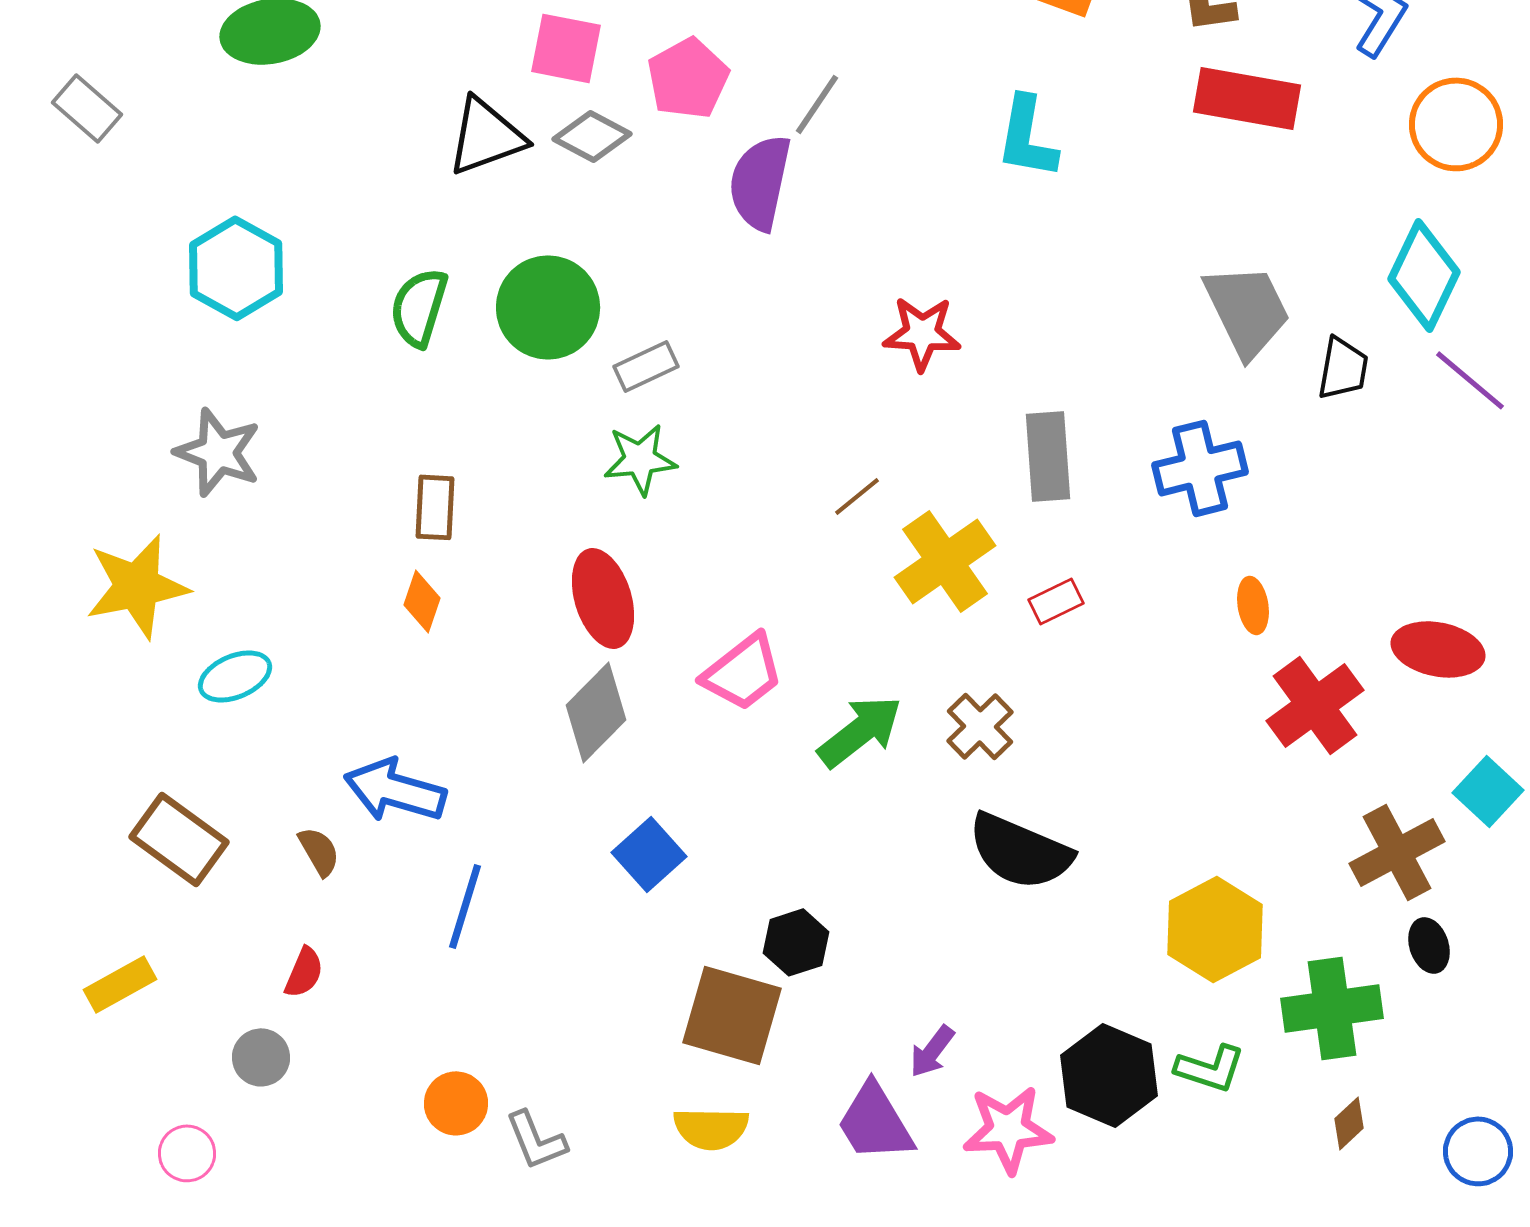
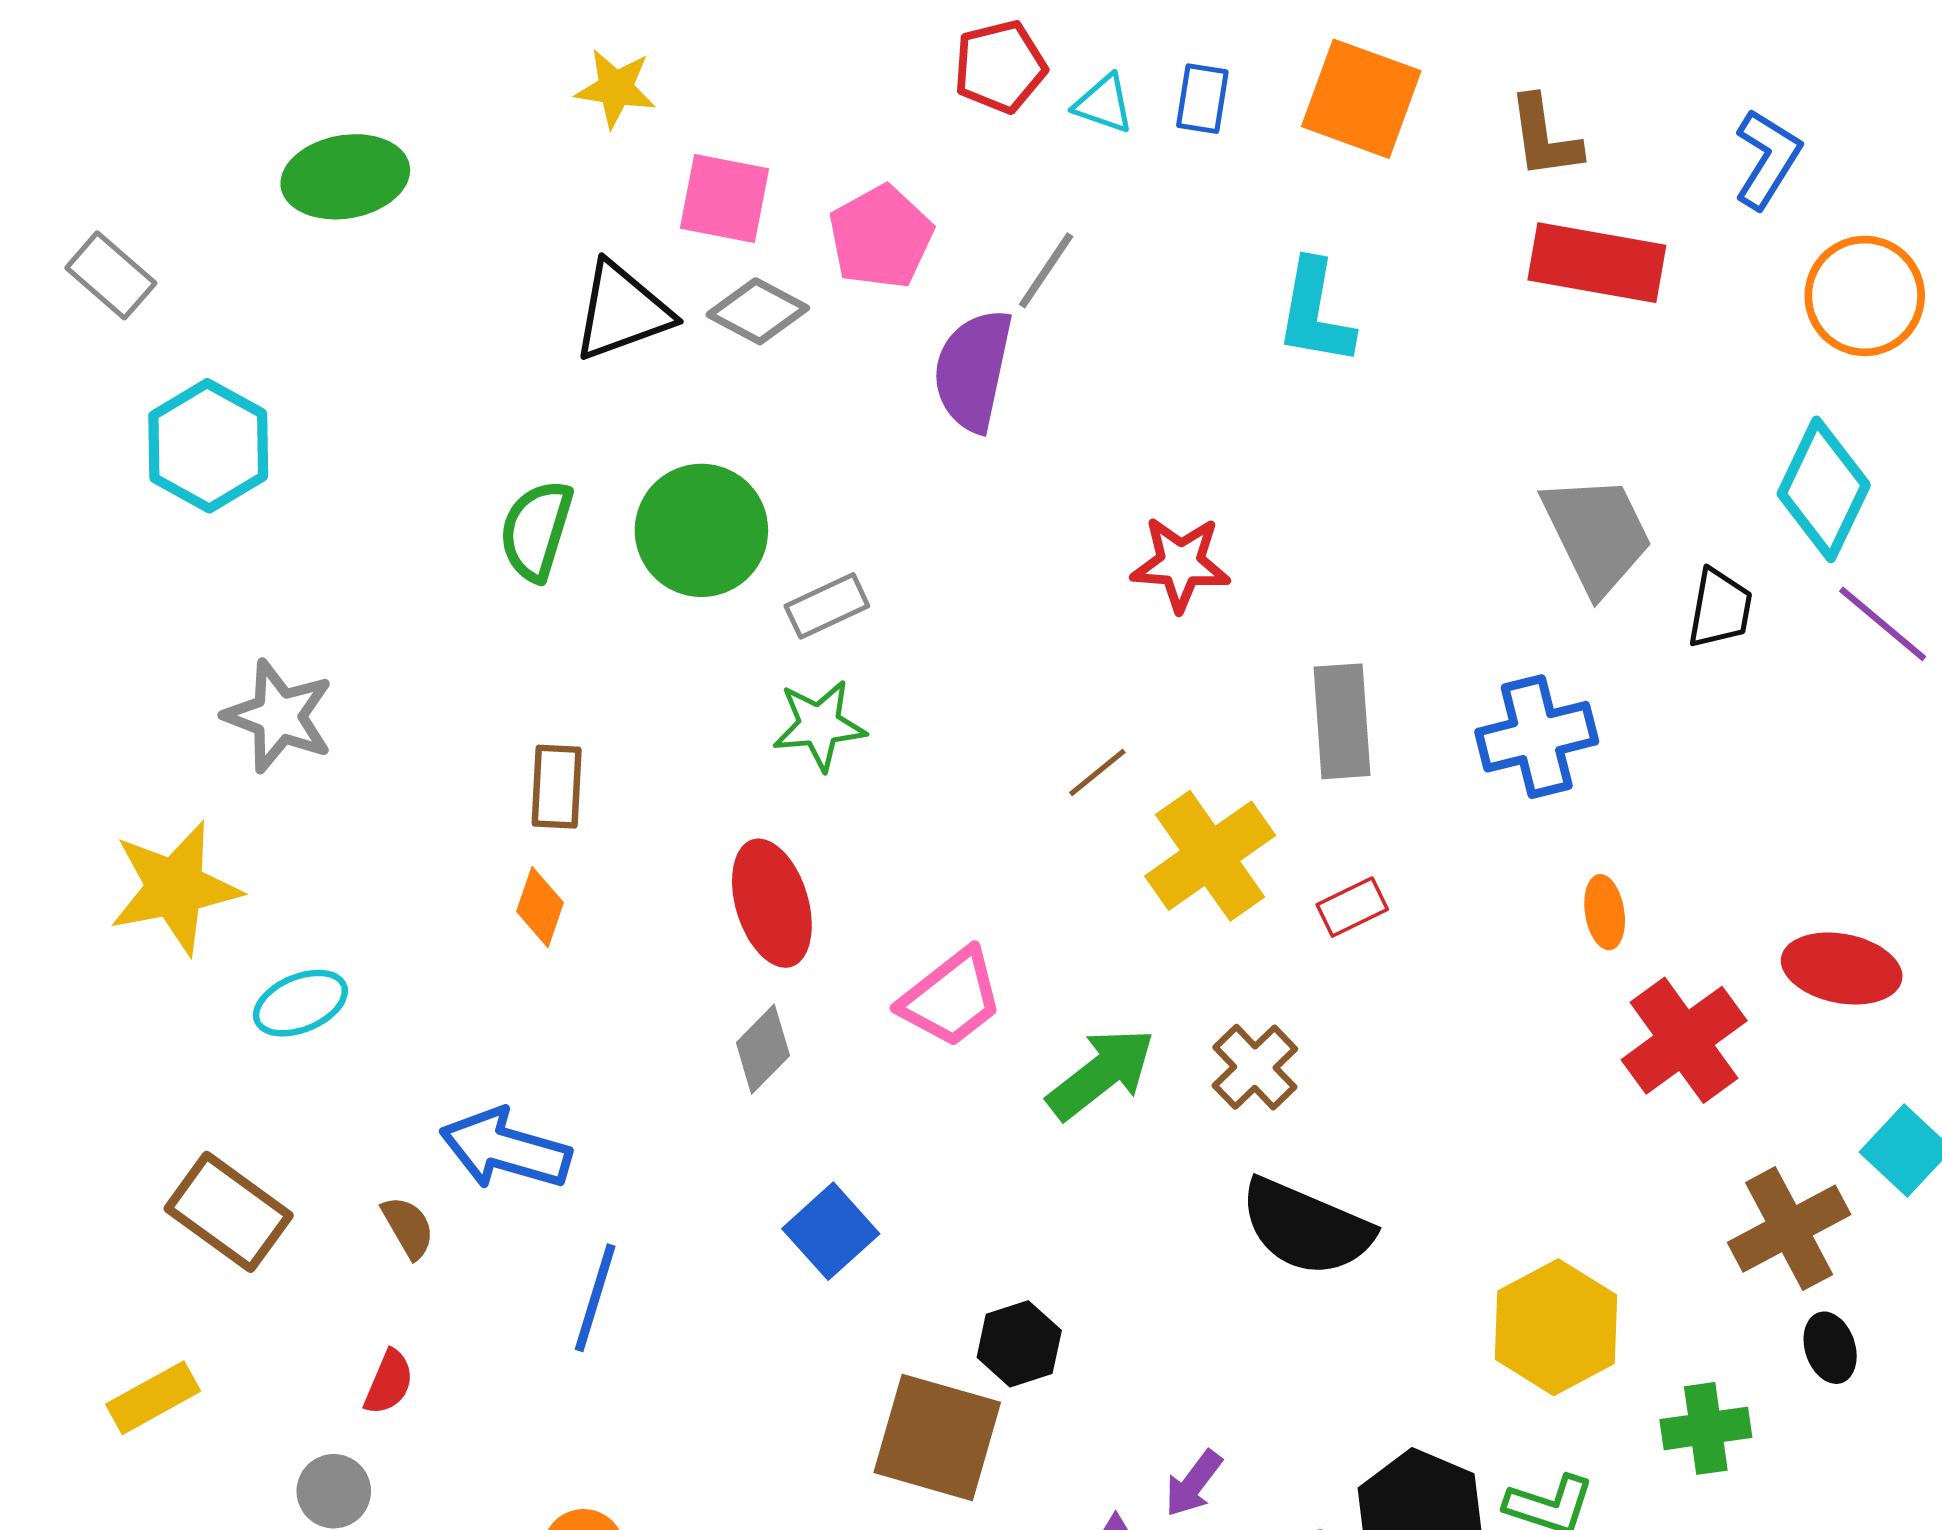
cyan hexagon: (236, 268) -> (208, 446), moved
gray diamond: (596, 712) -> (763, 1049), size x0.7
green cross: (1332, 1008) -> (1706, 1428), size x0.7

